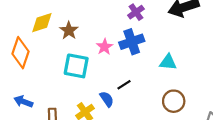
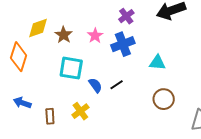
pink star: (105, 47) -> (95, 36), moved
blue semicircle: (107, 99) -> (95, 85), moved

